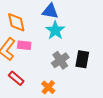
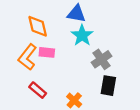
black rectangle: (82, 59) -> (108, 86), moved
gray cross: (60, 60) -> (102, 59), moved

